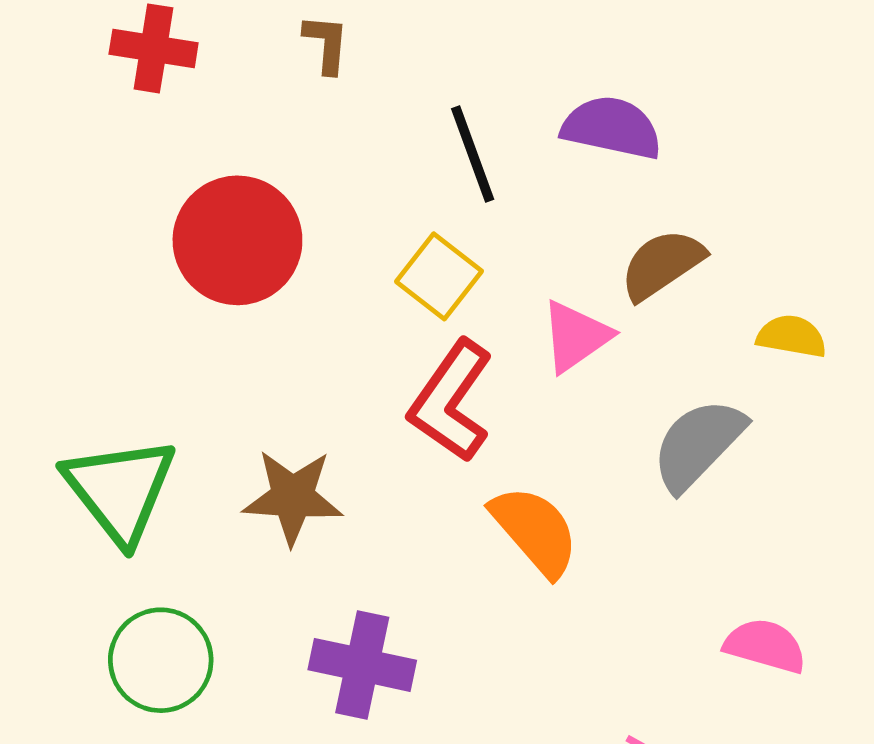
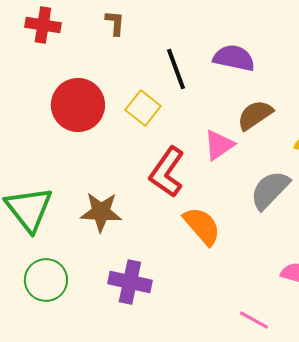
yellow square: (439, 276) -> (143, 108), moved

